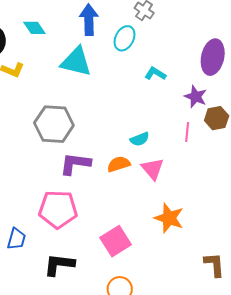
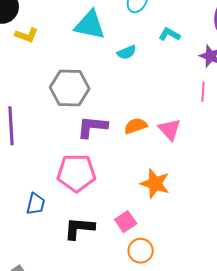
cyan semicircle: (140, 139) -> (127, 52), moved
orange star: (169, 218) -> (155, 184), moved
pink square: (116, 241) -> (126, 222), moved, size x0.7

